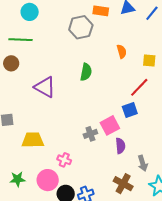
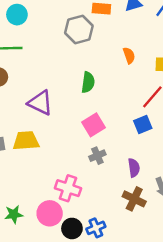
pink square: (110, 125) -> (94, 125), moved
yellow trapezoid: (33, 140) -> (26, 141), moved
pink cross: (64, 160) -> (68, 188), size x1.5
brown cross: (123, 184) -> (134, 199), moved

